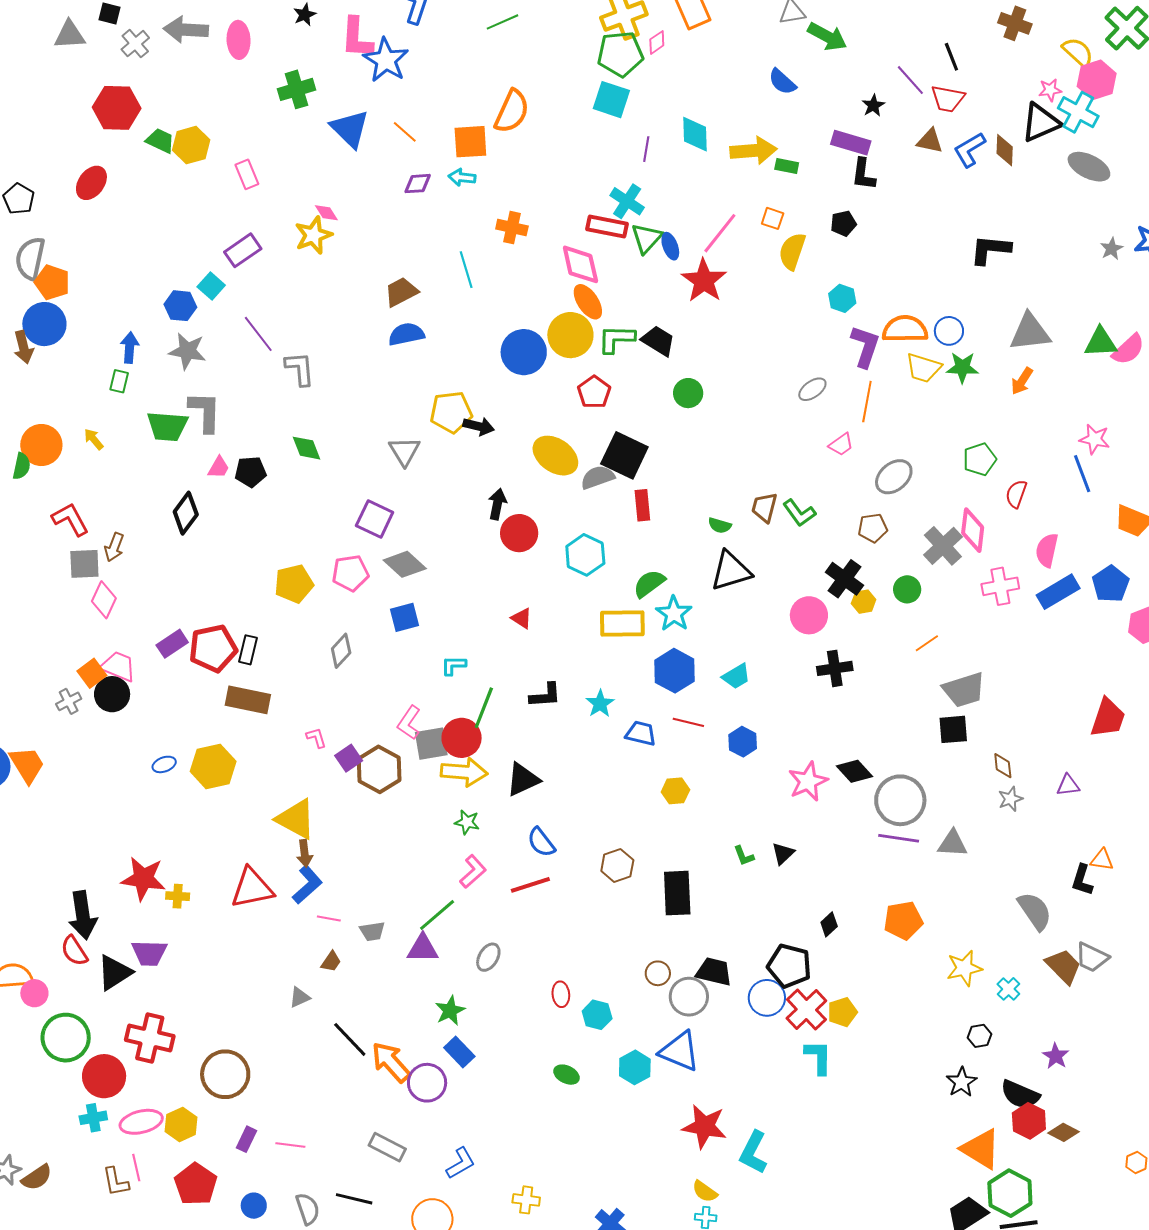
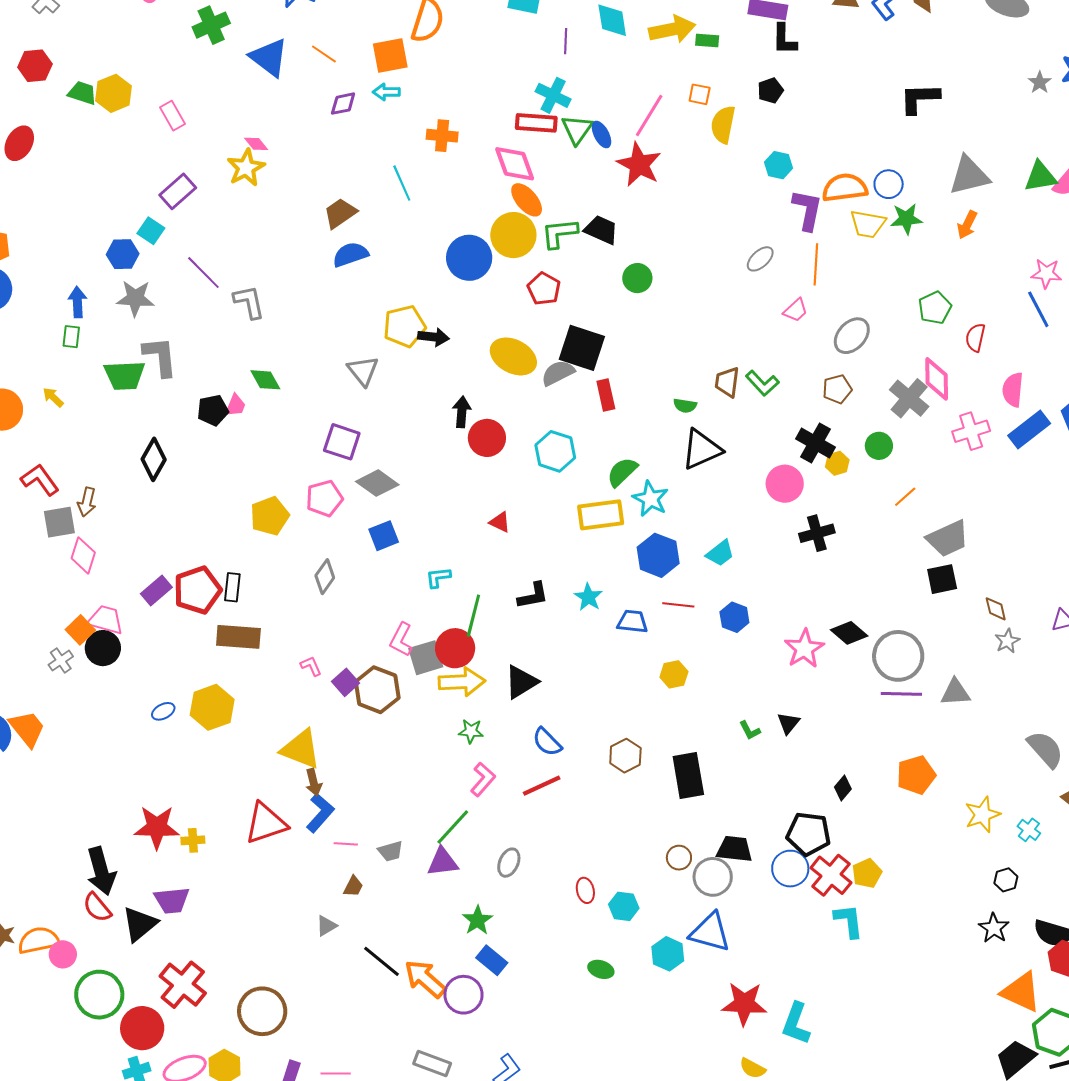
red hexagon: (117, 108) -> (35, 66), size x0.7
pink trapezoid: (219, 467) -> (235, 405), moved
red cross: (150, 1038) -> (183, 985), turned 33

